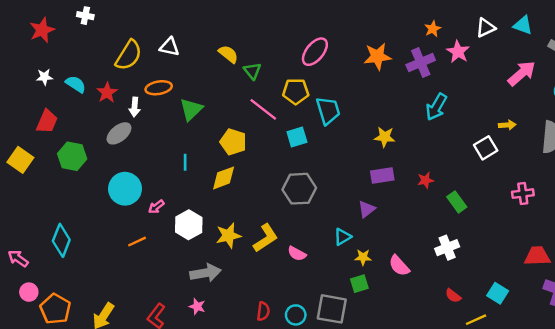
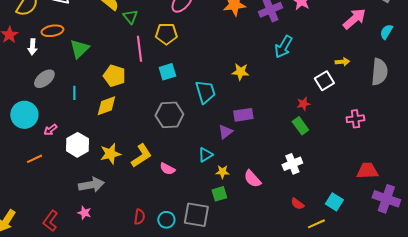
pink line: (263, 109) -> (139, 49), turned 45
cyan trapezoid: (328, 111) -> (205, 92), moved
gray ellipse: (119, 133) -> (44, 79), moved
purple rectangle: (382, 175) -> (243, 115), moved
red star: (426, 180) -> (303, 104), moved

